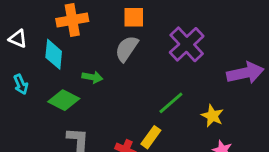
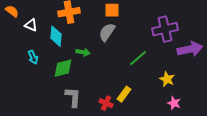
purple cross: (187, 44) -> (165, 29), moved, turned 30
green diamond: (64, 100) -> (63, 68), turned -40
green line: (171, 103) -> (138, 58), moved

